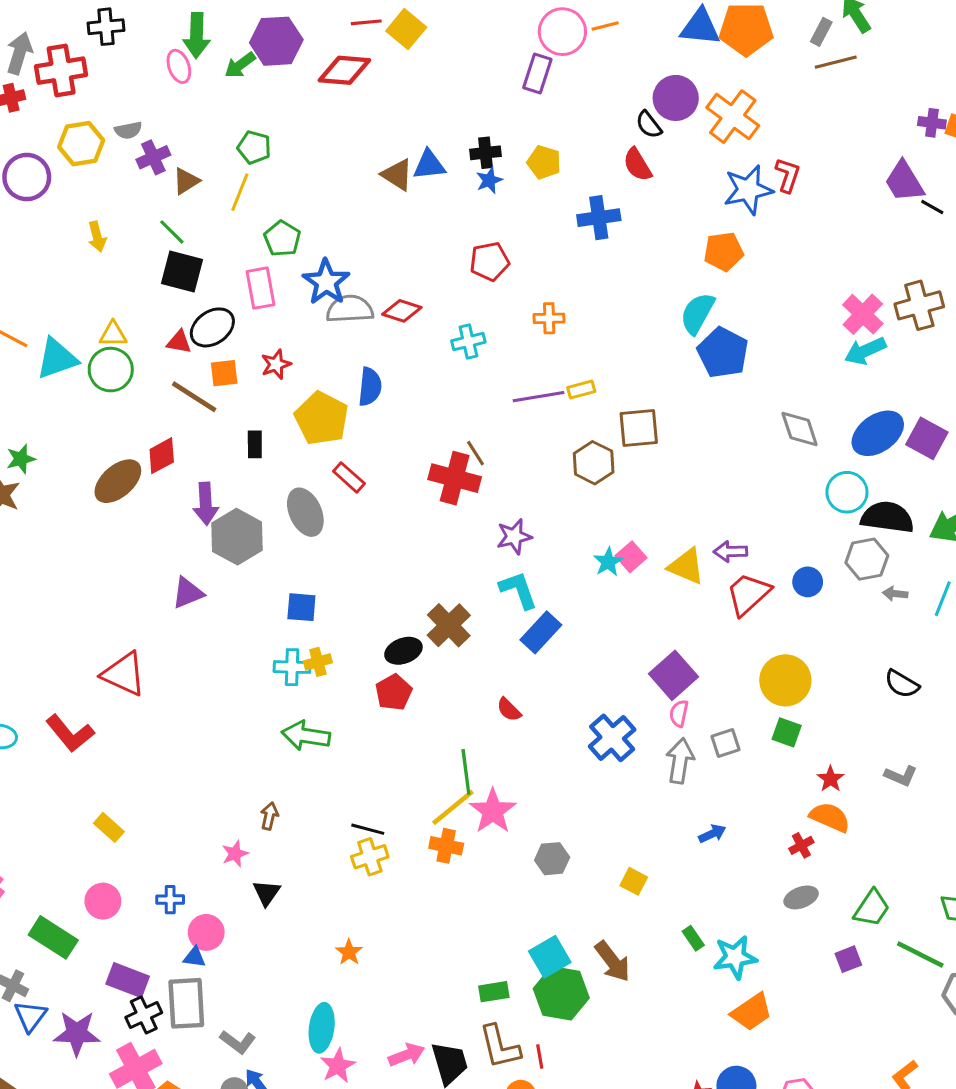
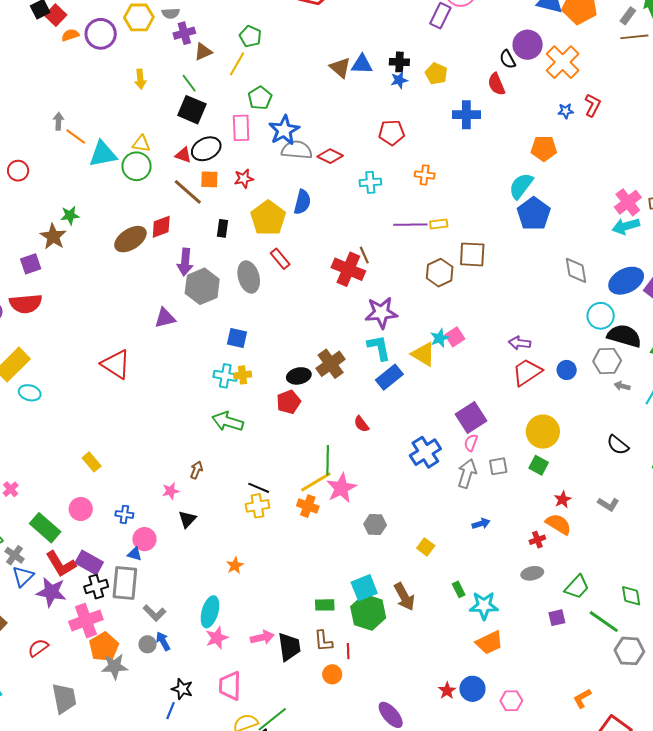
blue star: (748, 190) -> (566, 111), size x0.5
purple star: (514, 536) -> (381, 313), size x1.4
yellow triangle: (686, 566) -> (423, 354), moved
red L-shape: (70, 733) -> (61, 564), moved
brown L-shape: (500, 1047) -> (323, 641), size x0.7

